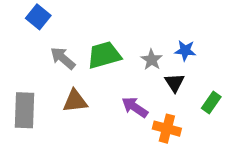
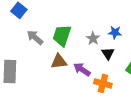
green trapezoid: (104, 55) -> (62, 35), turned -55
brown triangle: (75, 101) -> (59, 61), moved

